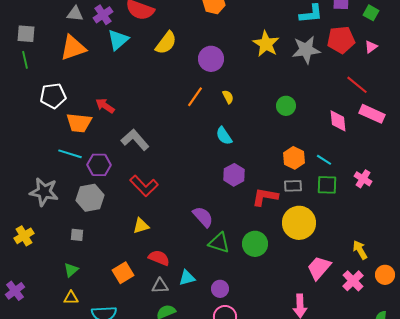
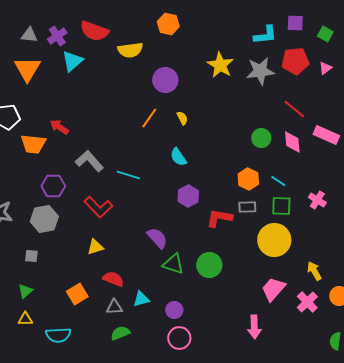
yellow semicircle: (166, 43) -> (130, 50), moved, turned 45
orange triangle: (73, 48) -> (27, 69), turned -40
red line: (357, 85) -> (294, 109), moved
green circle: (286, 106) -> (261, 138), moved
cyan line: (70, 154) -> (128, 175), moved
yellow circle: (299, 223) -> (274, 240), moved

